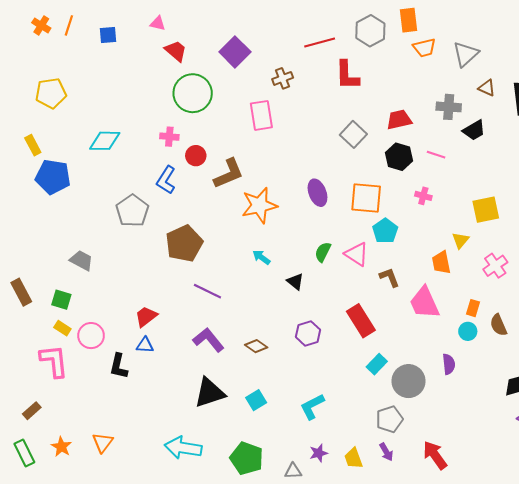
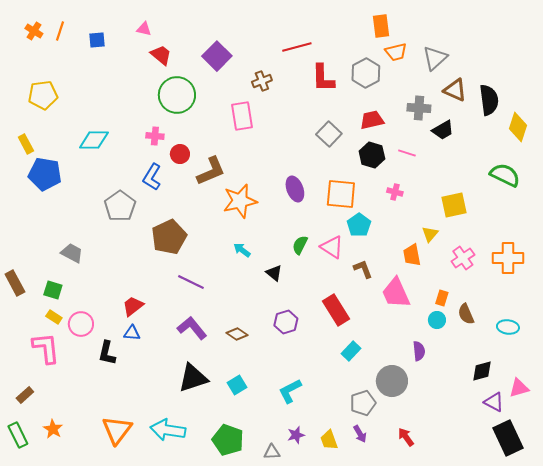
gray hexagon: (370, 31) -> (366, 73), moved
brown triangle: (487, 88) -> (455, 90), size x1.4
gray circle: (409, 381) -> (392, 381), moved
orange triangle: (103, 442) -> (117, 430), moved, size x1.5
red arrow: (435, 455) -> (406, 437), size x0.7

